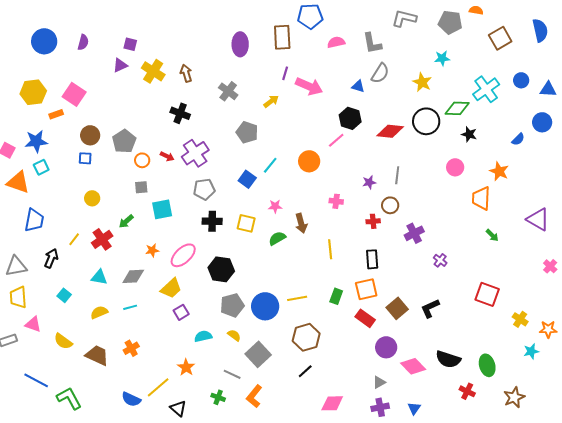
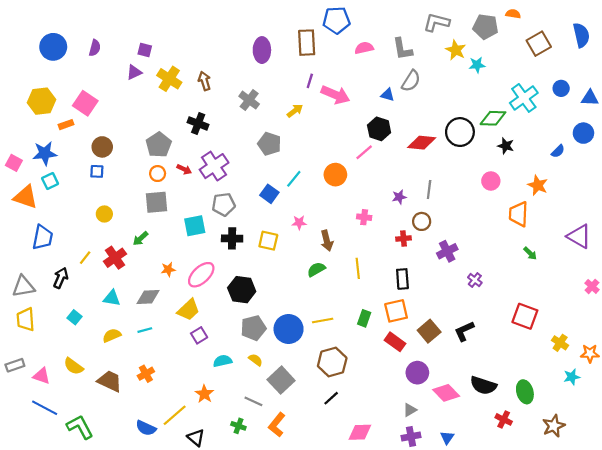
yellow star: (422, 82) -> (456, 50), moved
gray pentagon: (124, 141) -> (159, 145), moved
gray square: (141, 187) -> (157, 202), size x1.6
cyan square: (162, 209) -> (195, 226), moved
green semicircle: (277, 238) -> (316, 269), moved
pink triangle: (33, 324) -> (42, 376), moved

